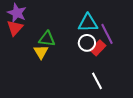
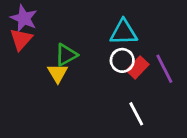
purple line: (107, 34) -> (164, 69), moved
green triangle: (47, 39) -> (66, 55), turned -36

